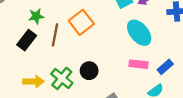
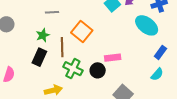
cyan ellipse: (139, 33) -> (147, 25), moved
pink rectangle: (138, 64) -> (113, 58), moved
green cross: (62, 78) -> (73, 69), moved

